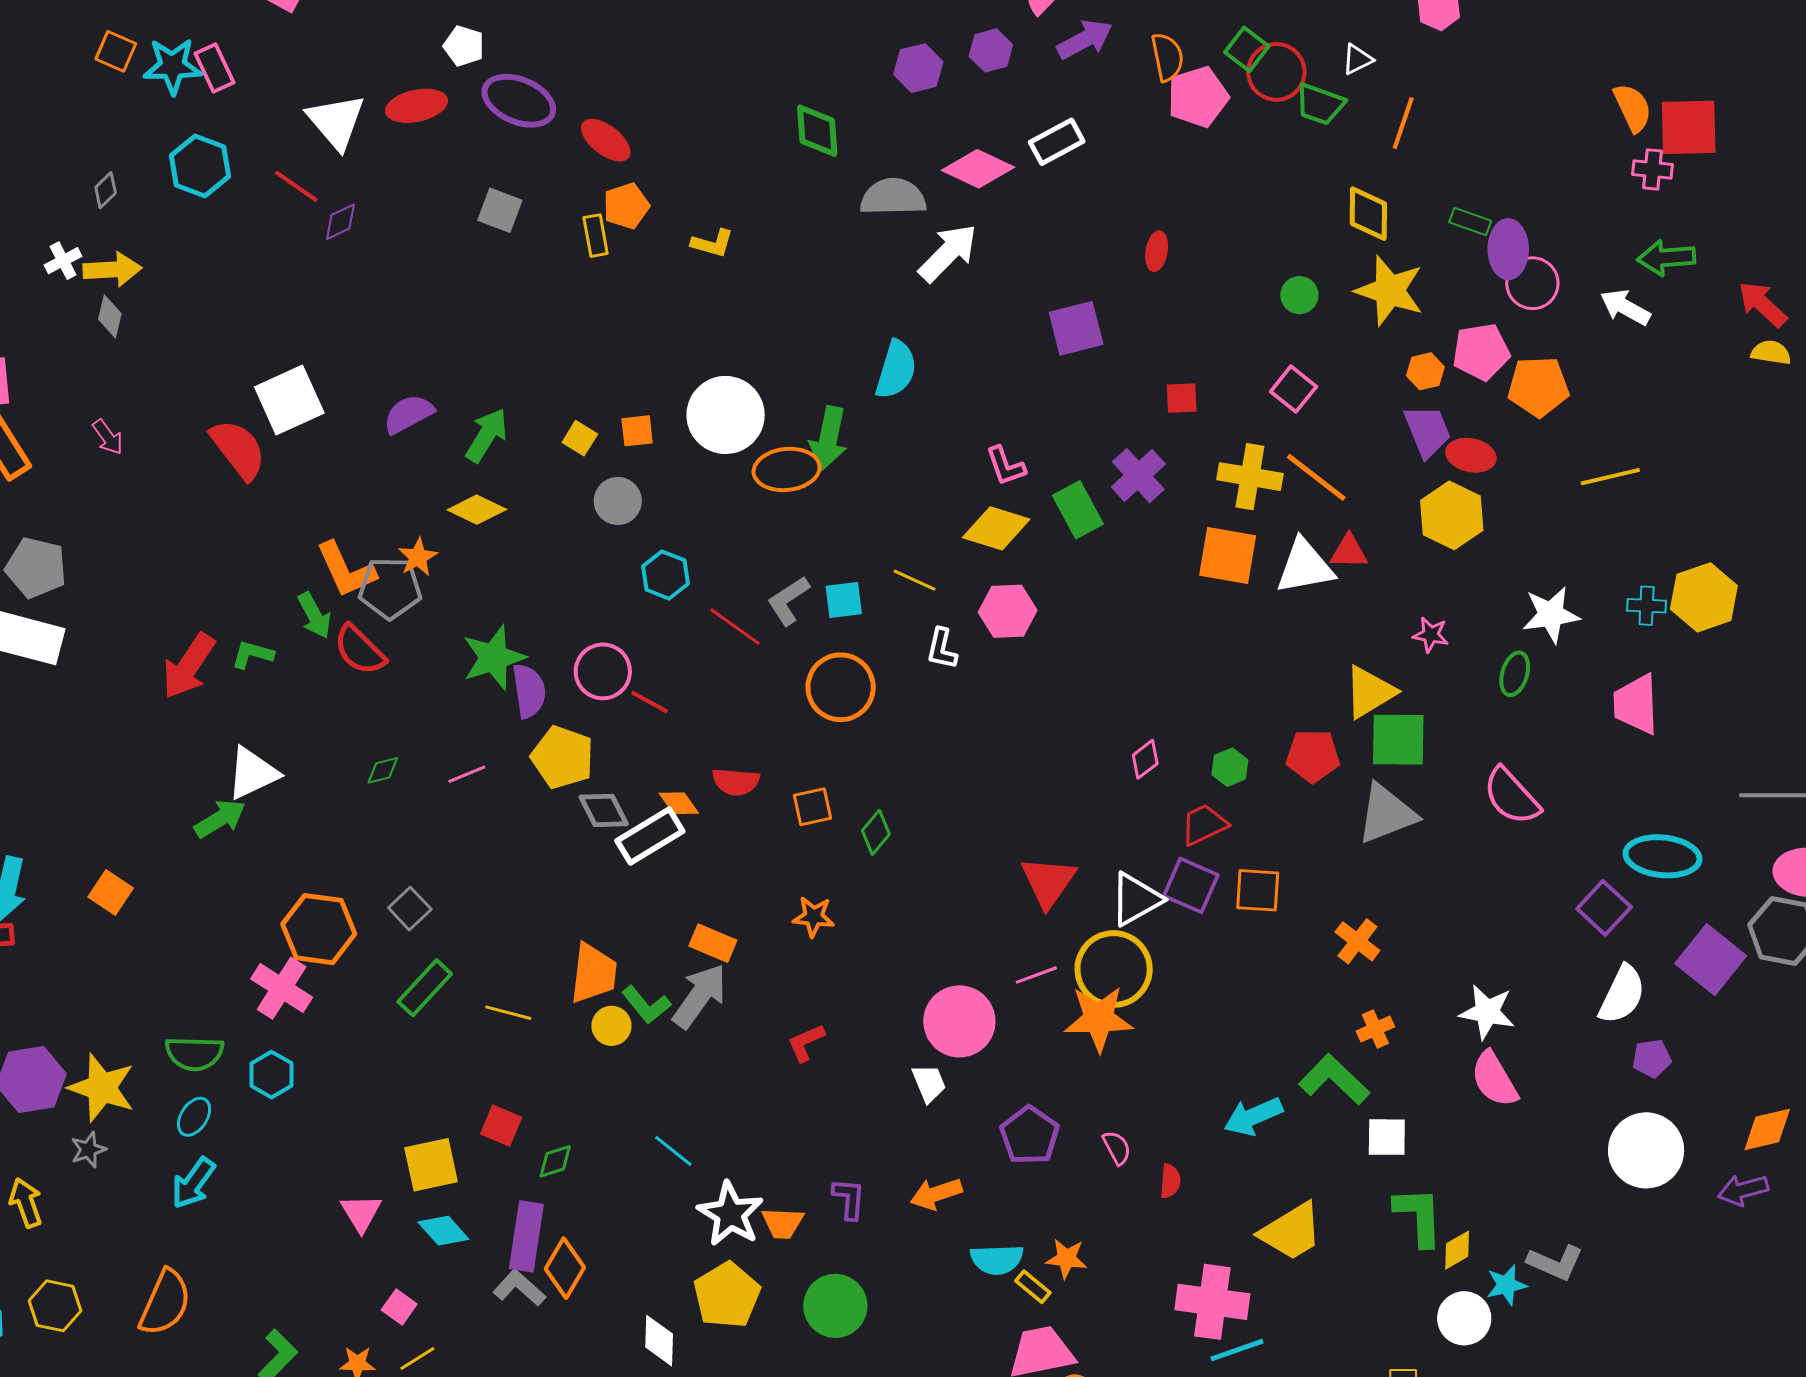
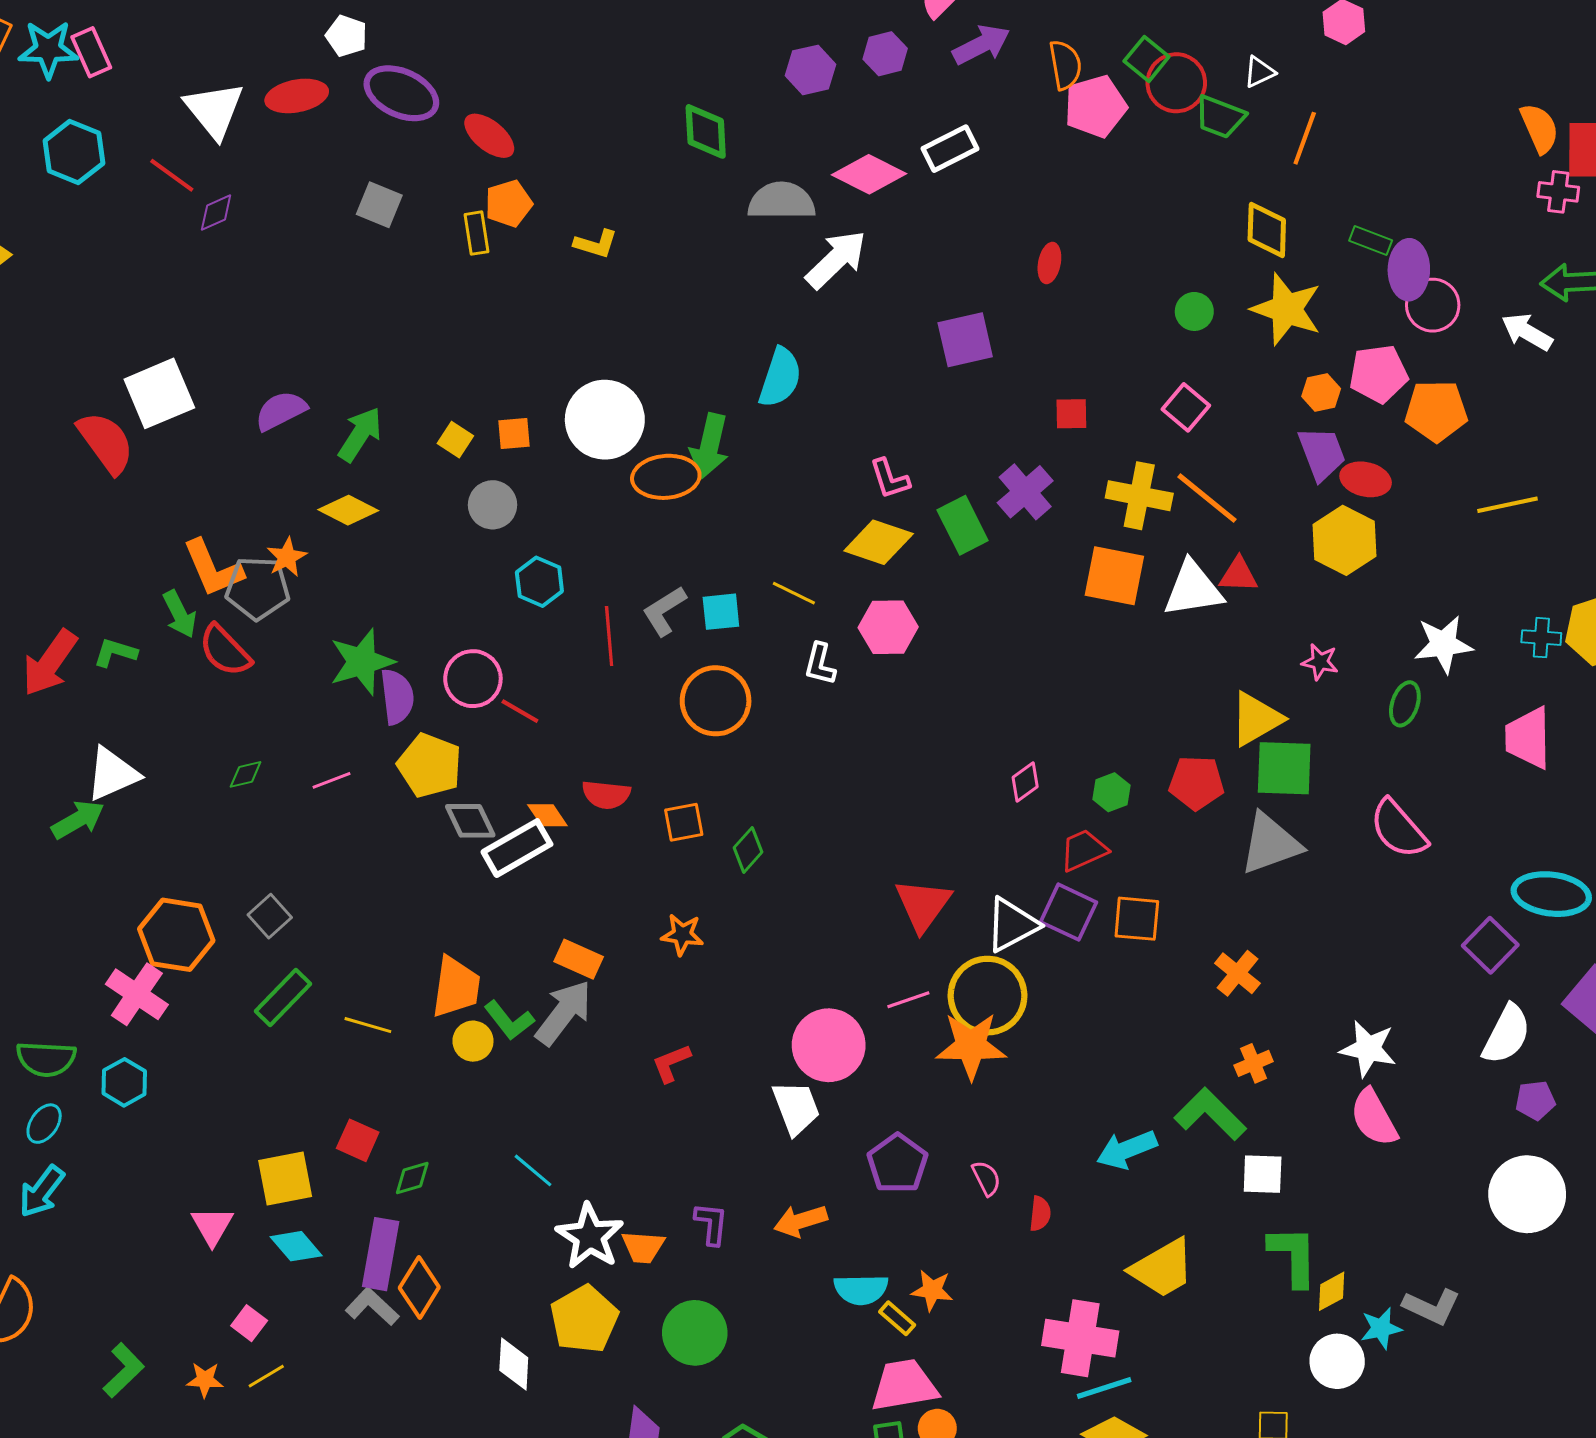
red line: (735, 627) -> (609, 636), turned 48
white trapezoid: (929, 1083) -> (796, 1108), size x1.4

